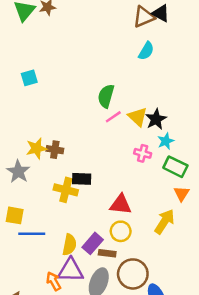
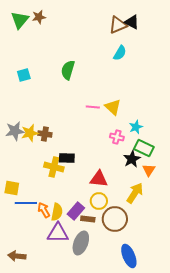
green semicircle: (106, 96) -> (68, 70), moved
pink line: (113, 117) -> (93, 107), turned 40
black star: (156, 119) -> (132, 159), moved
gray star: (18, 172) -> (15, 131), moved, turned 30
brown circle: (133, 274) -> (115, 219), moved
orange arrow: (54, 281) -> (44, 210), moved

